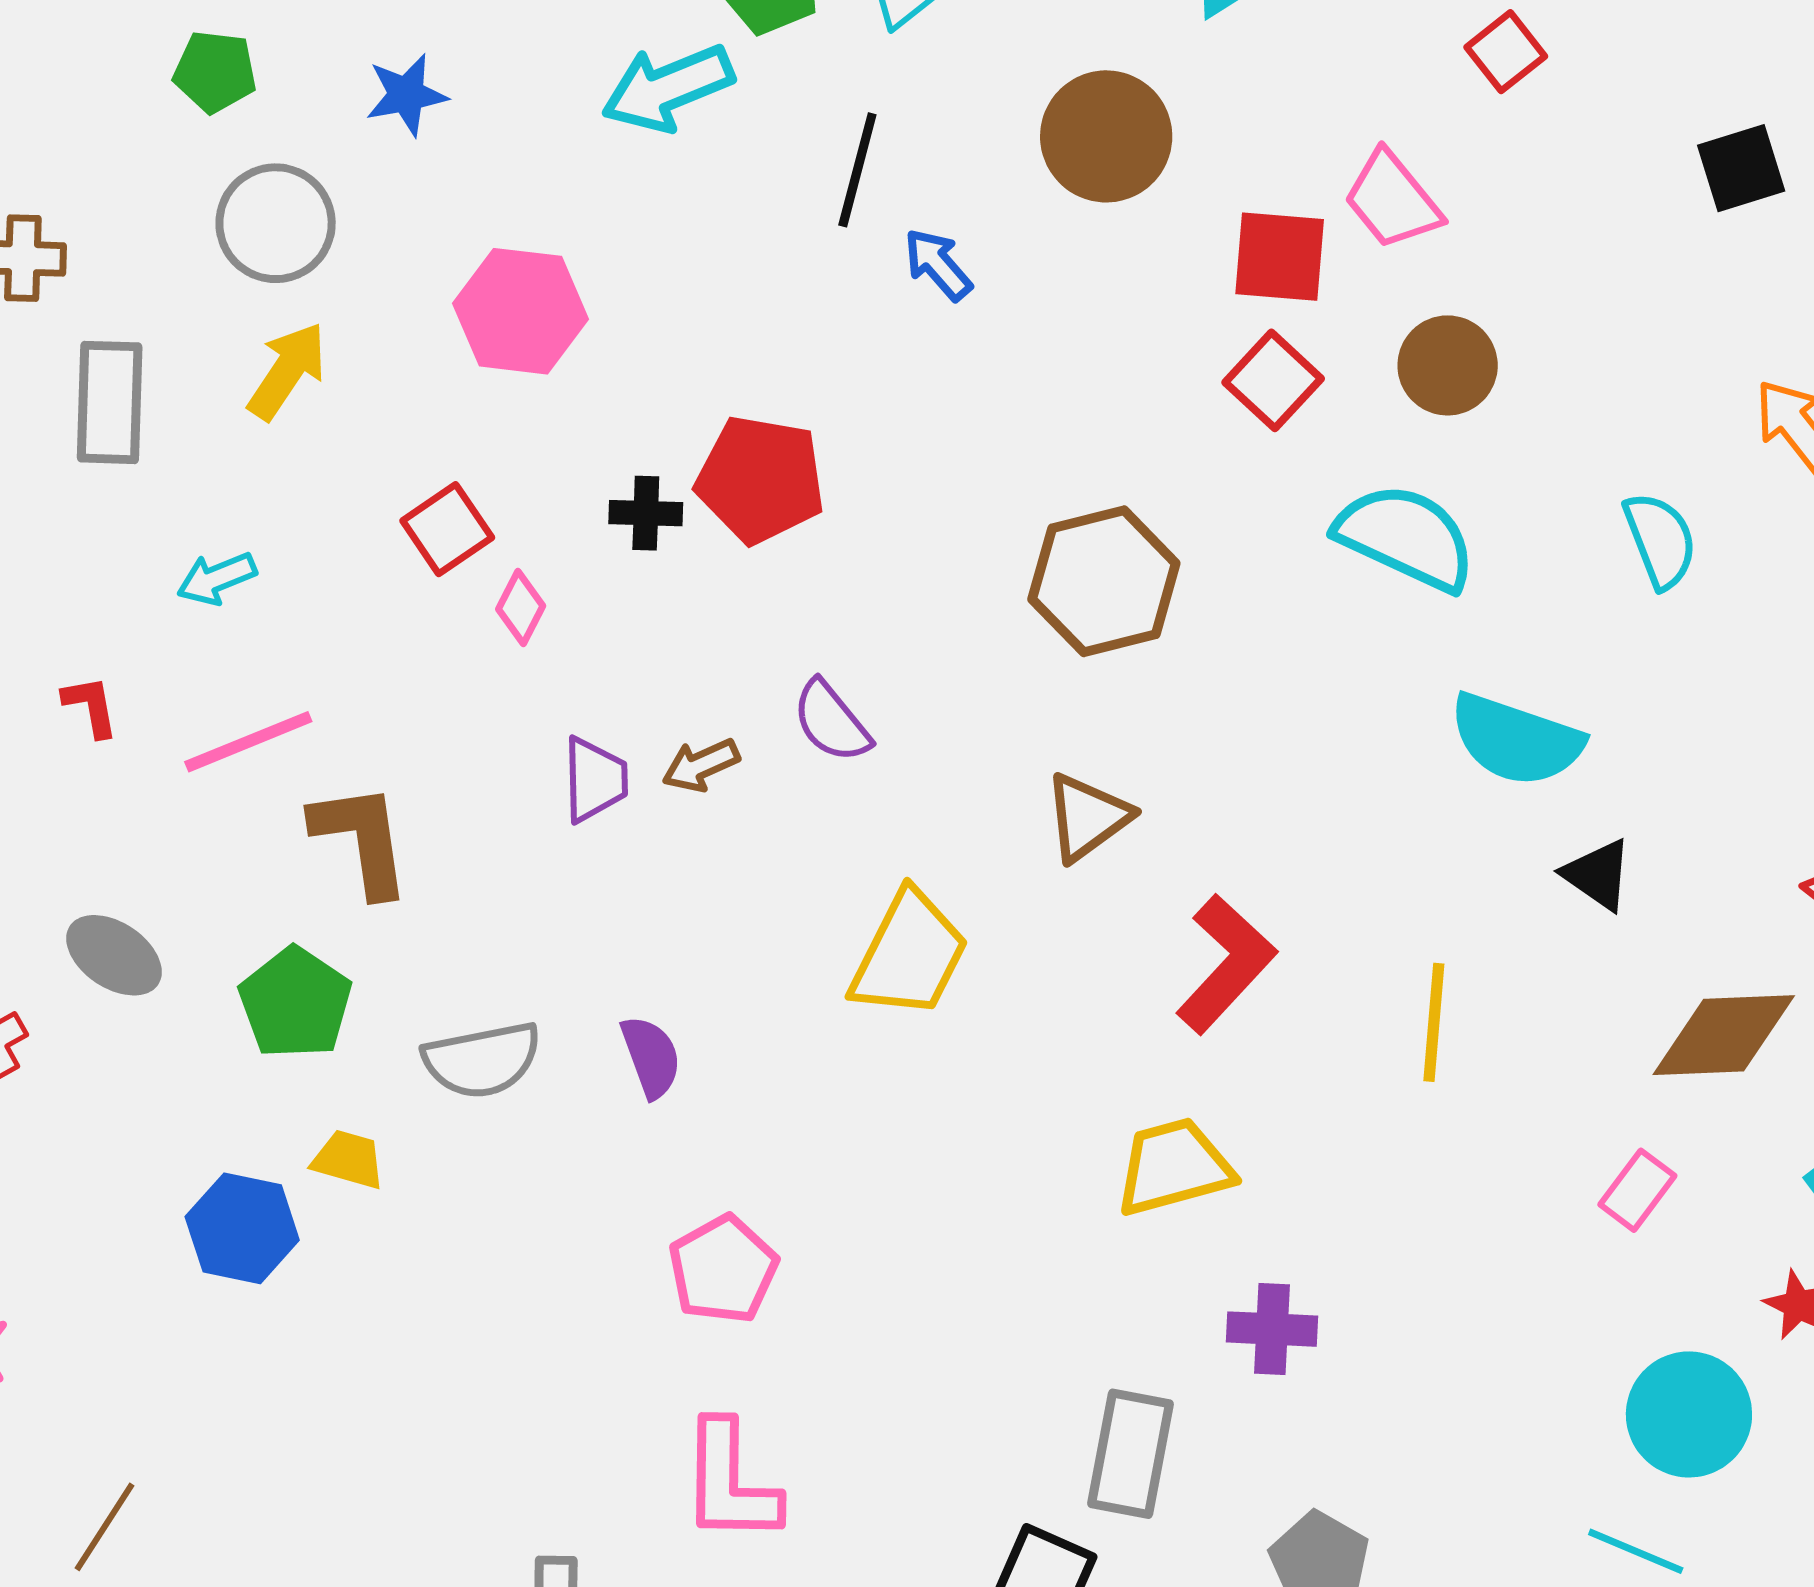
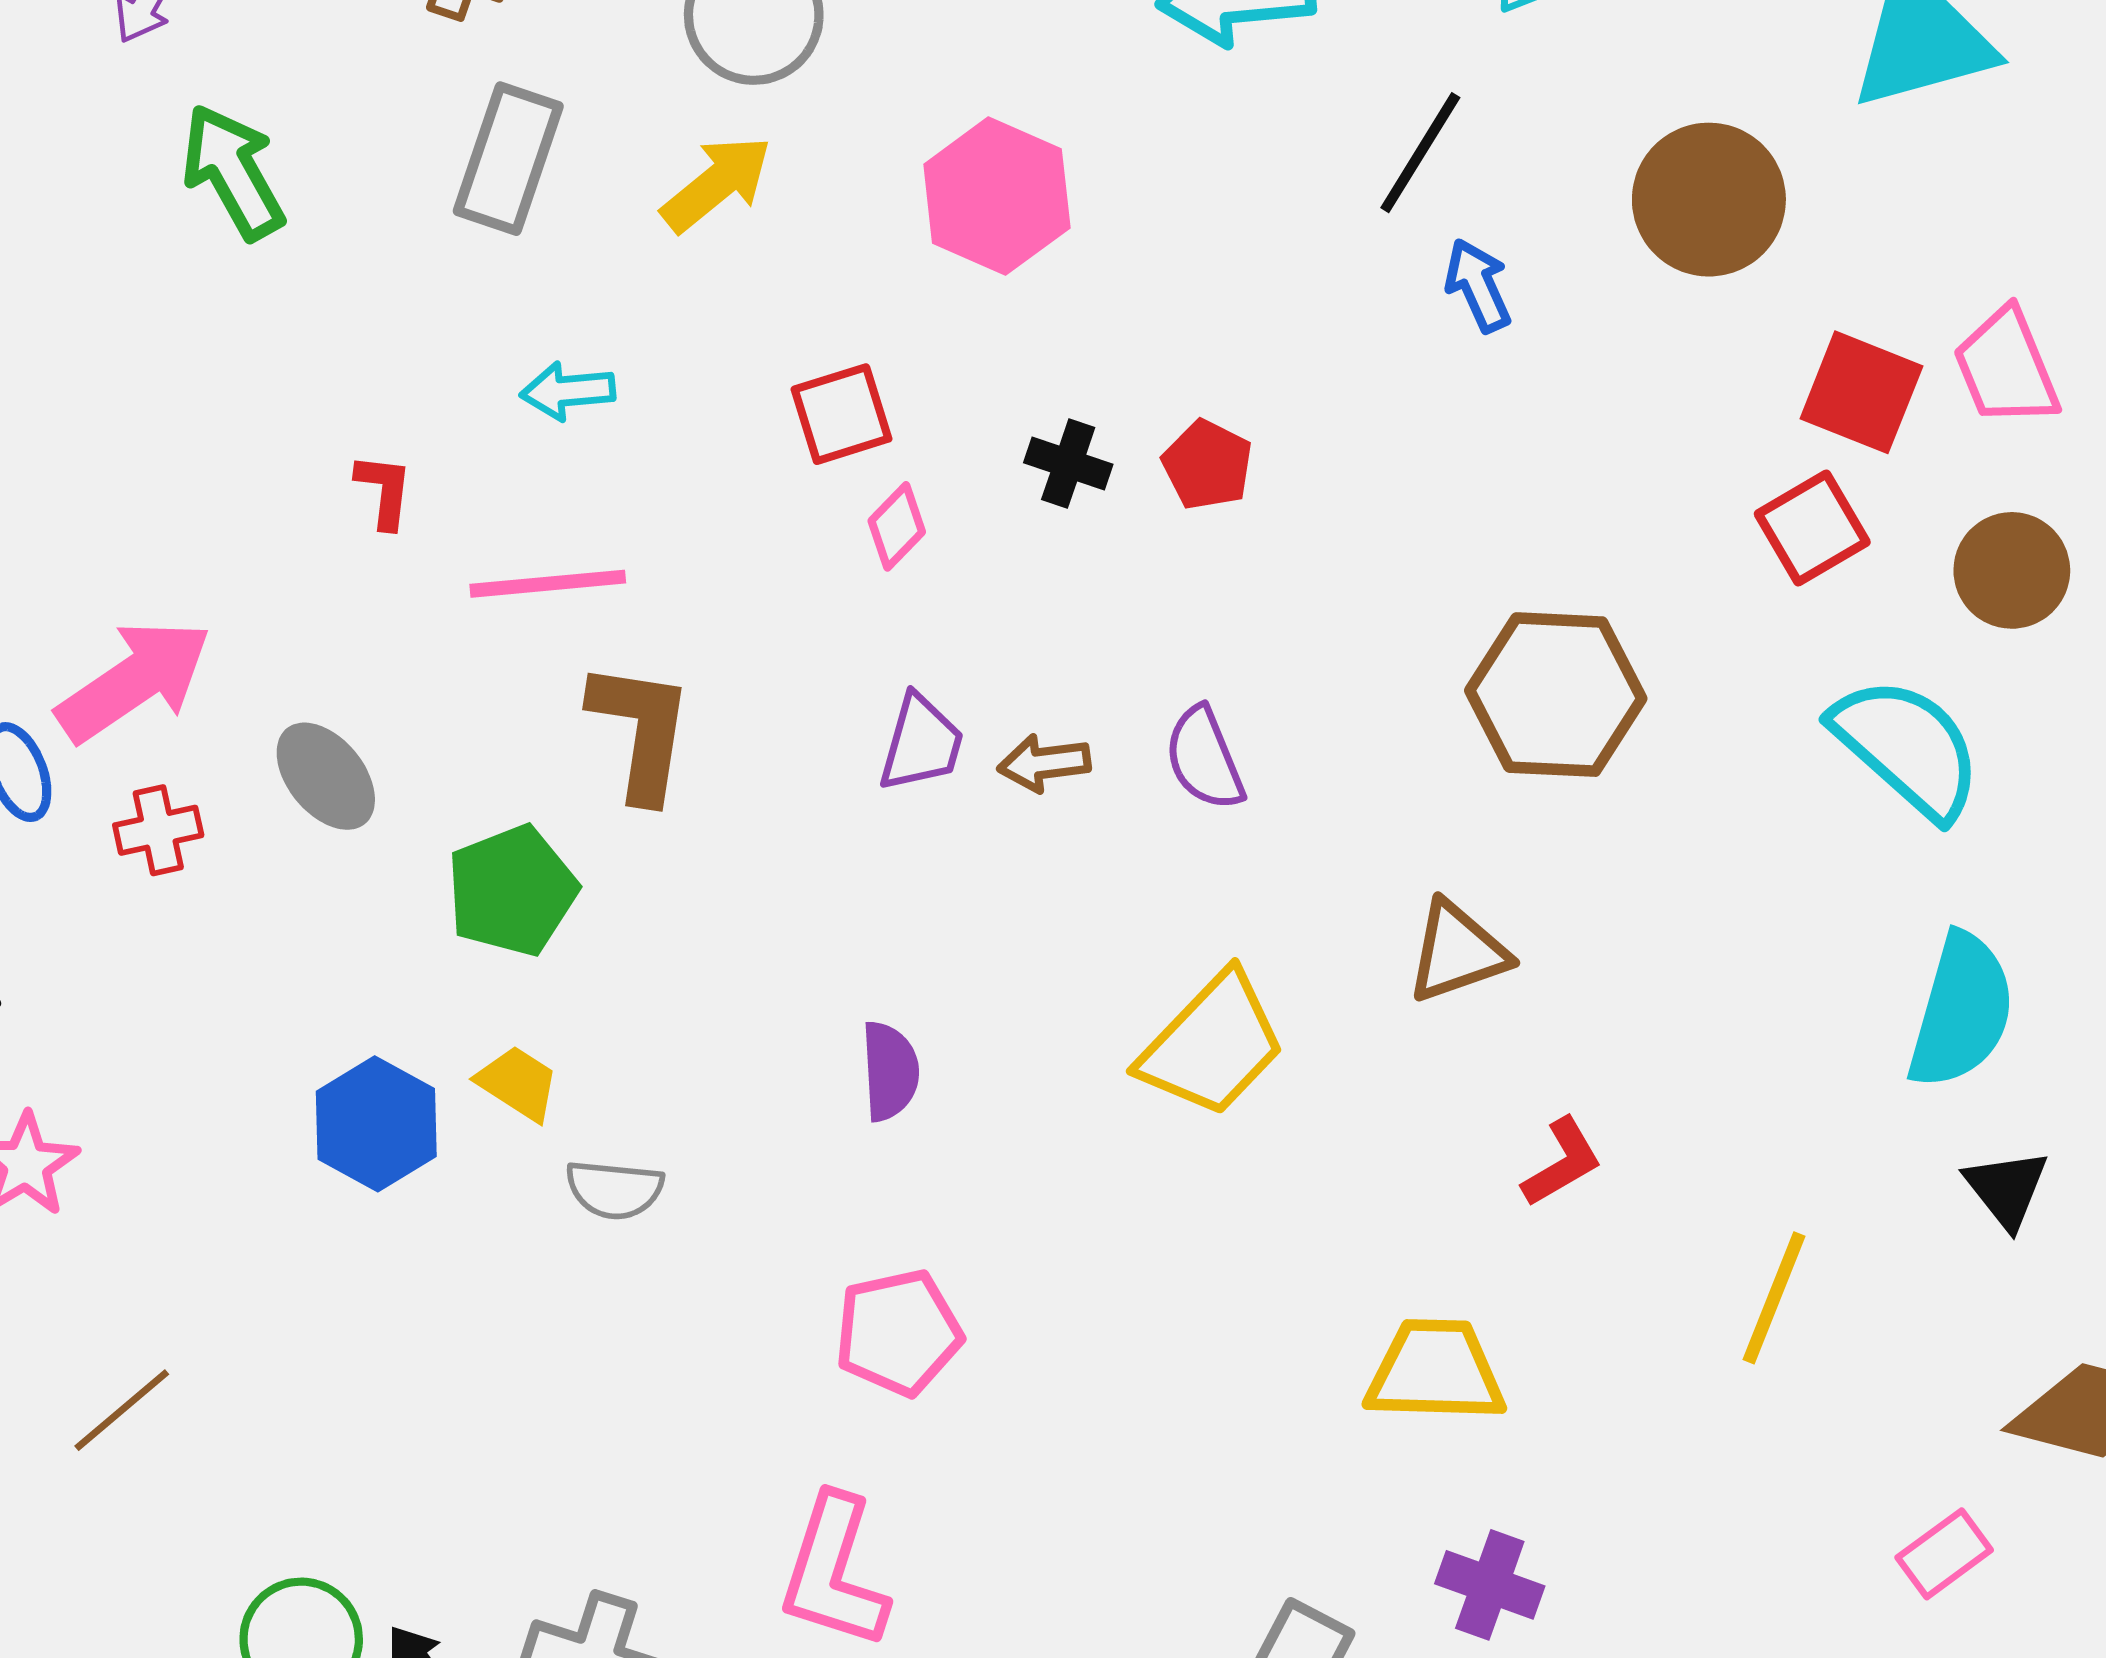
red pentagon: (760, 479) -> (1207, 465), size x0.6
cyan semicircle: (1516, 740) -> (1961, 1011), turned -110
red L-shape: (1226, 964) -> (1562, 1162), size x0.6
gray semicircle: (482, 1060) -> (614, 1189), moved, size x0.7

